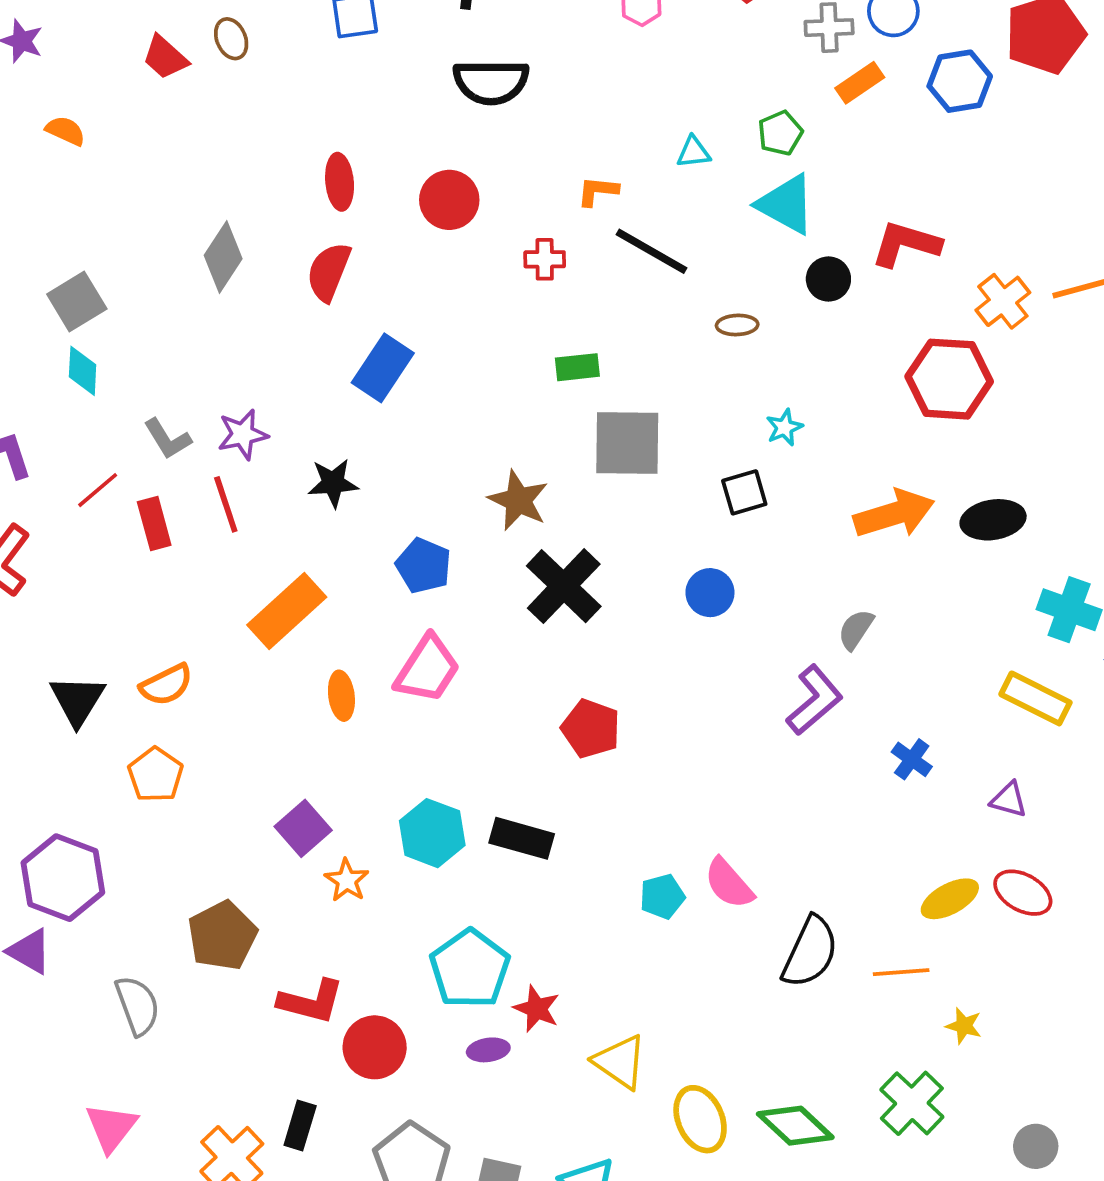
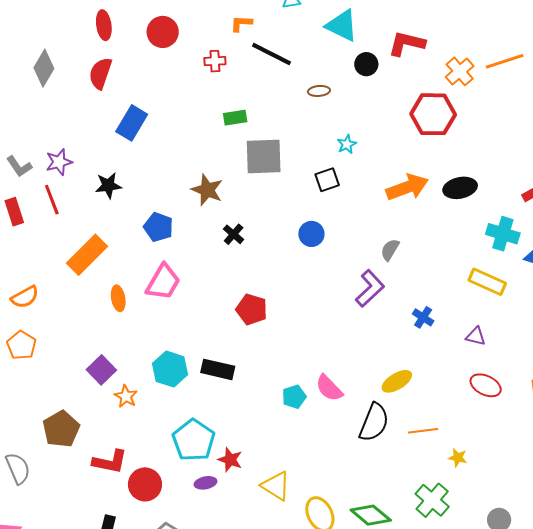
black cross: (564, 586) -> (234, 234), size x0.5
yellow ellipse: (950, 899) -> (397, 381), moved

